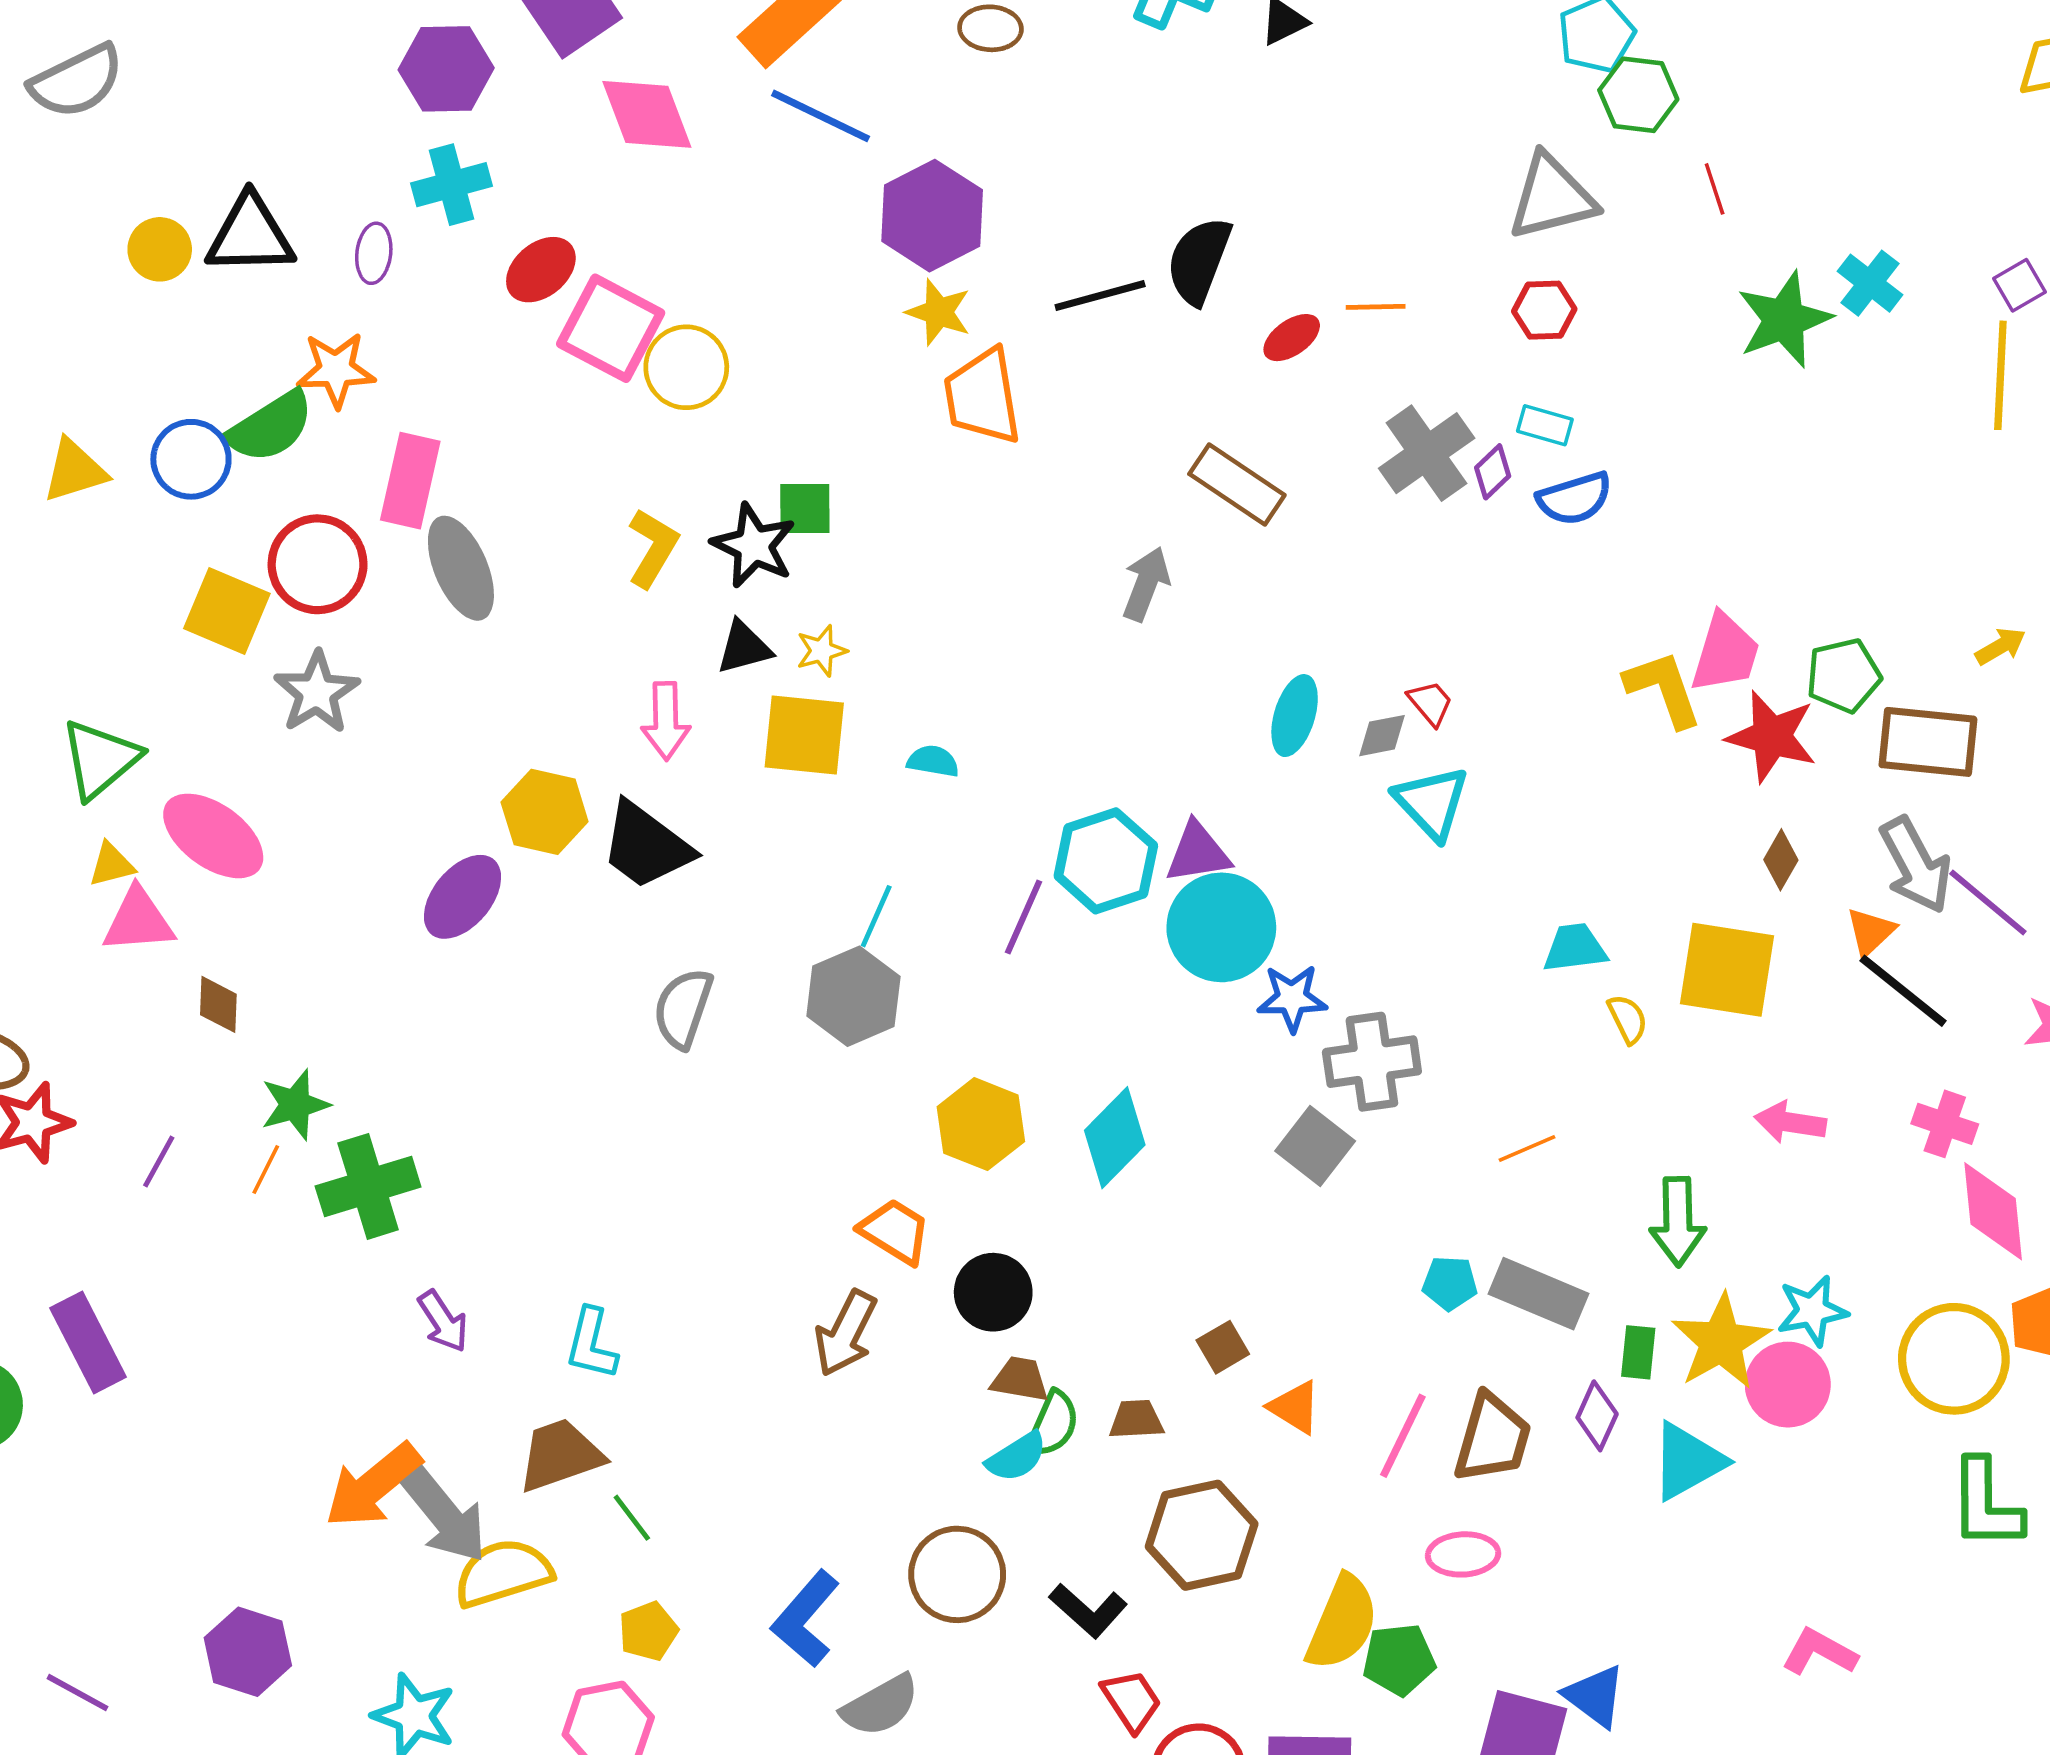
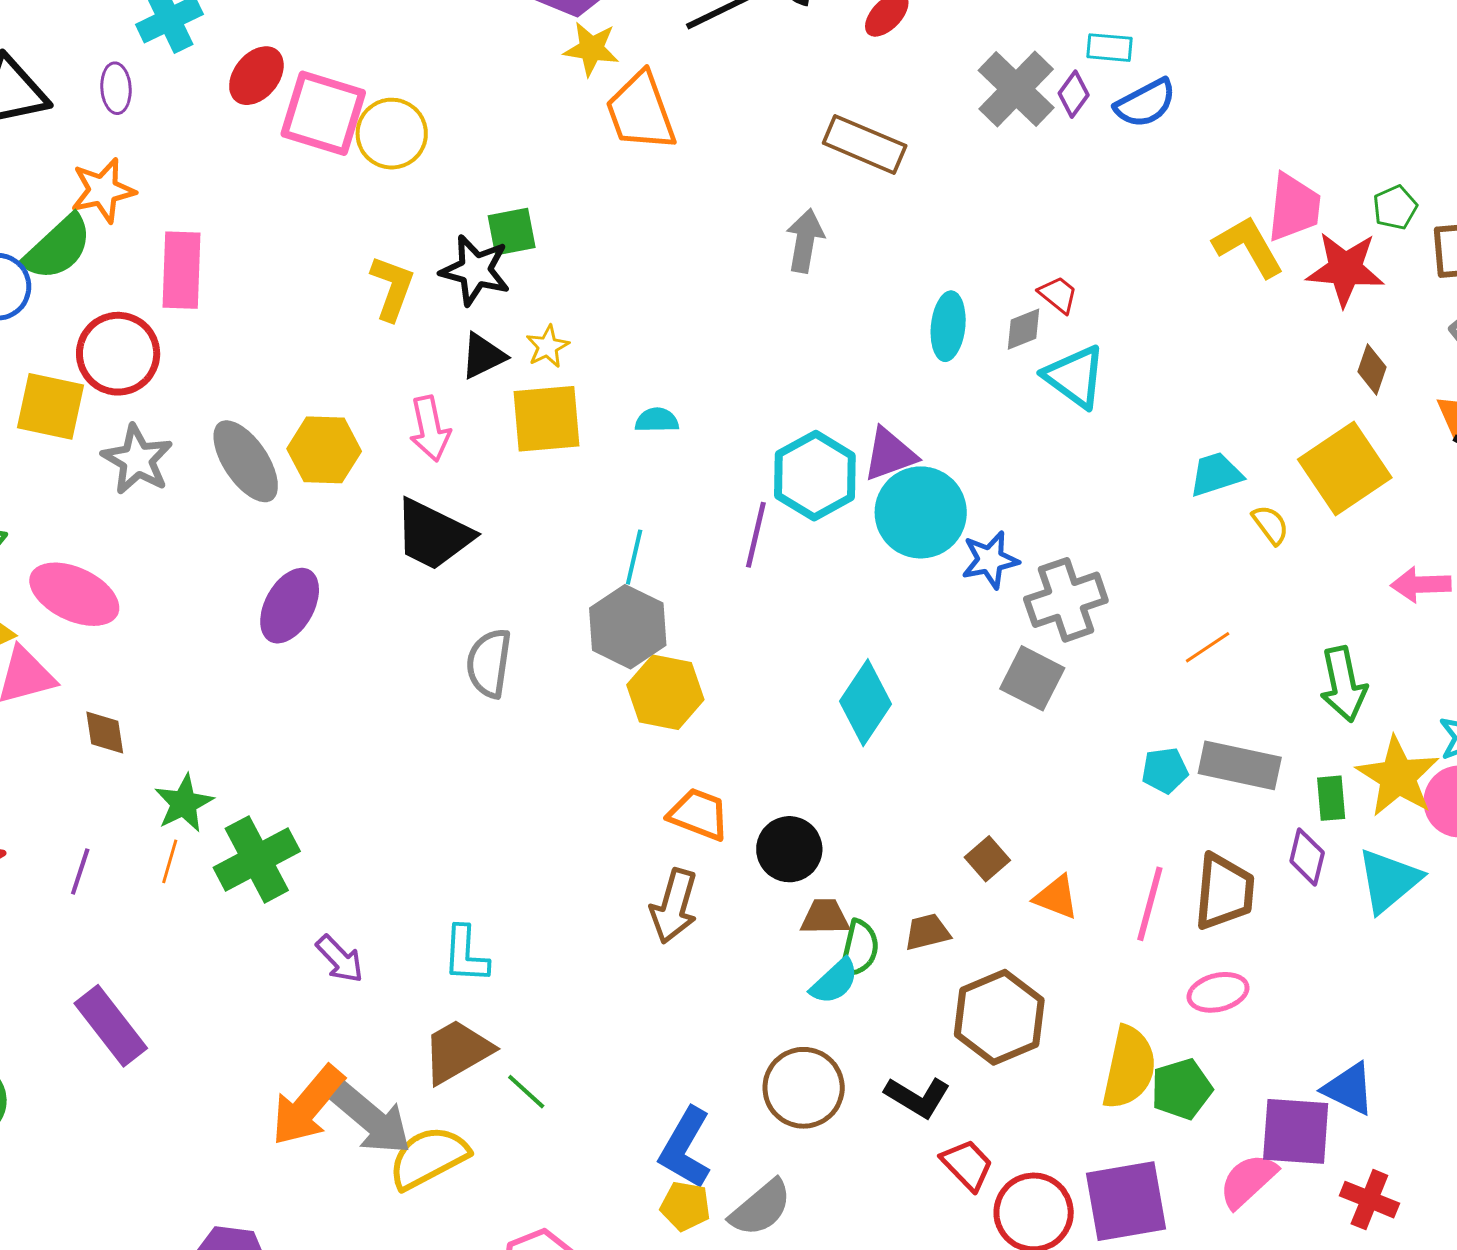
gray ellipse: (461, 568) -> (246, 461), moved
green pentagon: (1844, 676) -> (1395, 207), size x0.7
yellow hexagon: (545, 812) -> (324, 450), moved
yellow square: (1727, 970) -> (1345, 469), turned -32
yellow hexagon: (981, 1124) -> (665, 692), moved
purple rectangle: (88, 1343) -> (111, 1026), moved
yellow pentagon: (648, 1631) -> (685, 1206), moved, turned -30

